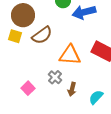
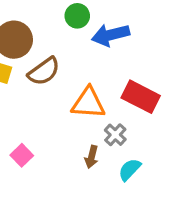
gray cross: (55, 77) -> (115, 135), moved

